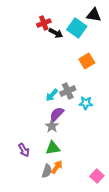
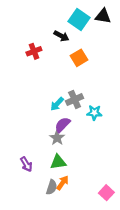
red cross: (44, 23) -> (34, 51), moved
cyan square: (77, 28) -> (79, 19), moved
orange square: (87, 61) -> (79, 58), moved

